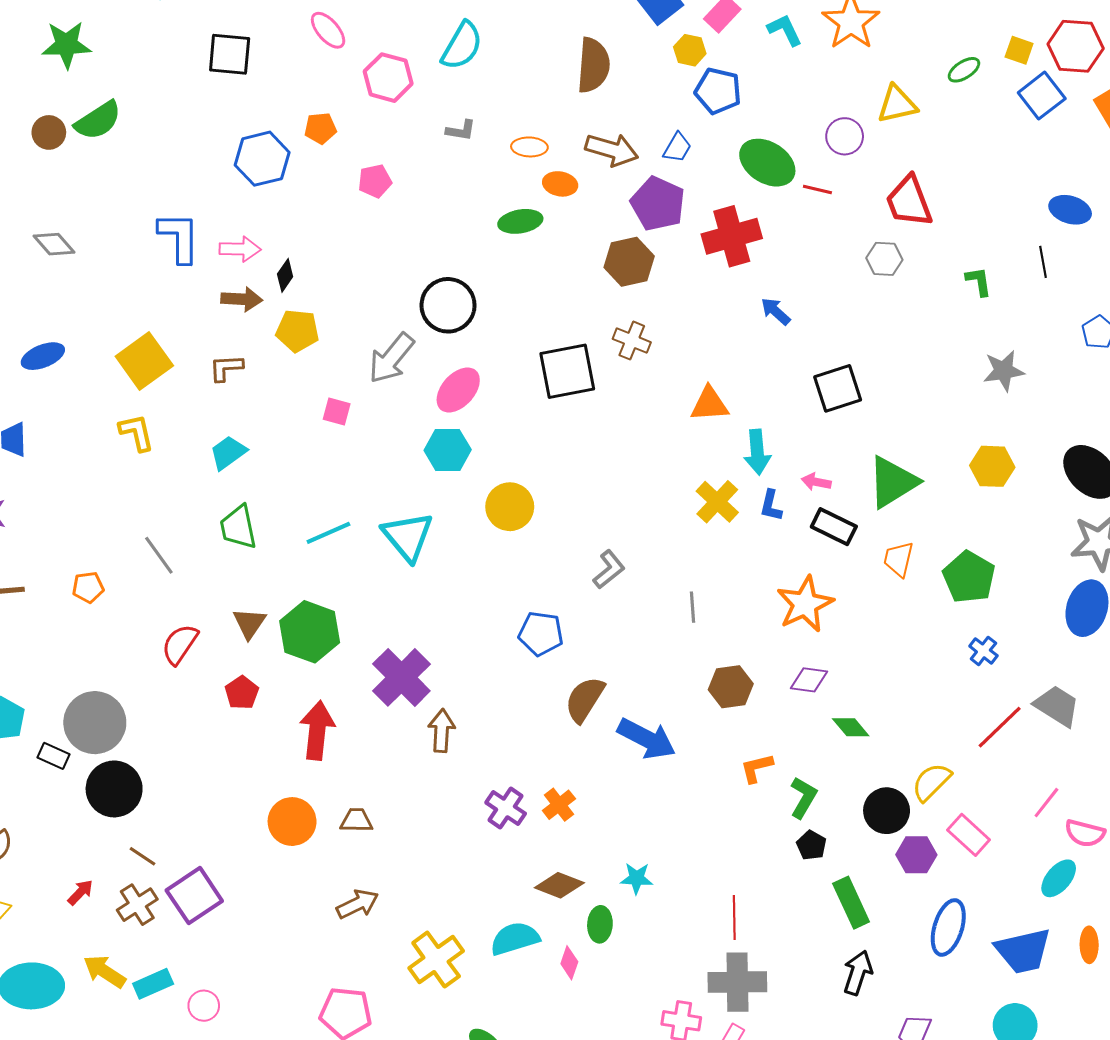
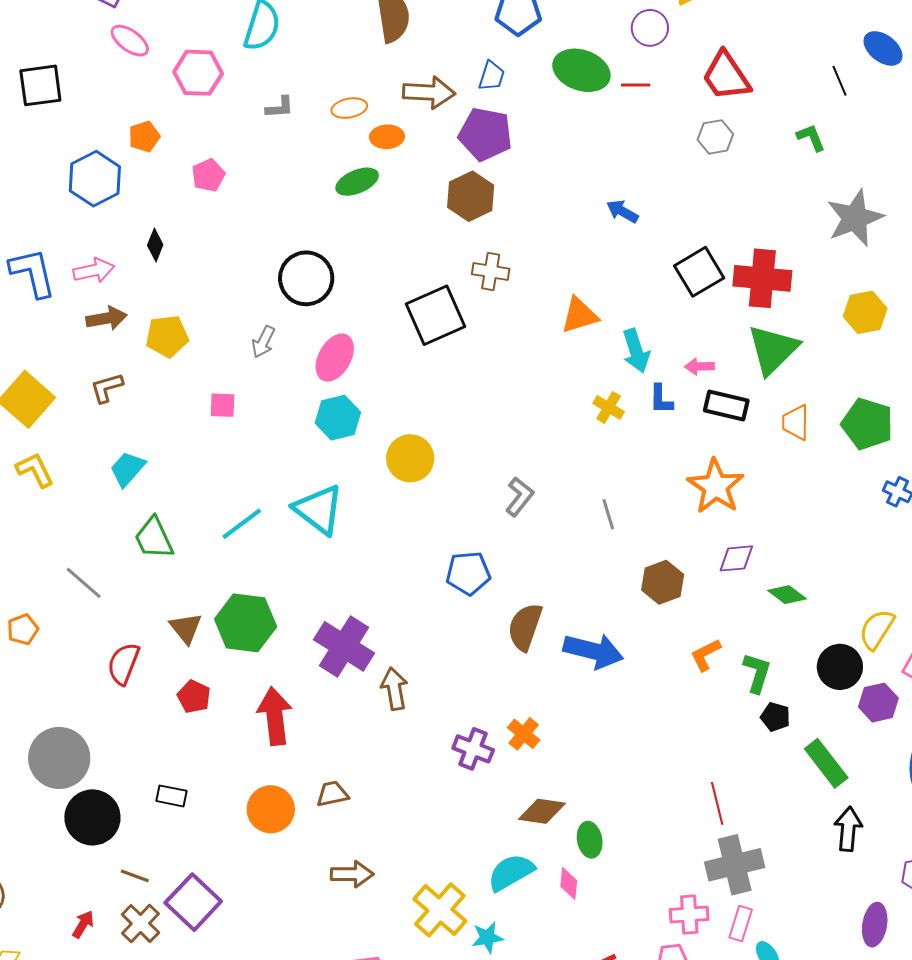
blue ellipse: (1070, 210) -> (883, 48), turned 33
red cross: (732, 236) -> (762, 278), moved, turned 34
black line: (1043, 262) -> (840, 81), moved
black diamond: (285, 275) -> (155, 245), moved
gray arrow: (391, 358) -> (263, 342), size x0.6
gray star: (1004, 371) -> (855, 218), size x1.4
yellow cross: (717, 502) -> (609, 407), size x0.7
black rectangle: (53, 756) -> (171, 796), moved
cyan star: (637, 878) -> (487, 938), moved
brown arrow: (357, 904) -> (352, 874), turned 39

